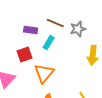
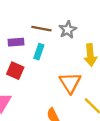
red square: (25, 55) -> (15, 71), turned -35
orange triangle: (44, 73) -> (70, 83), moved

